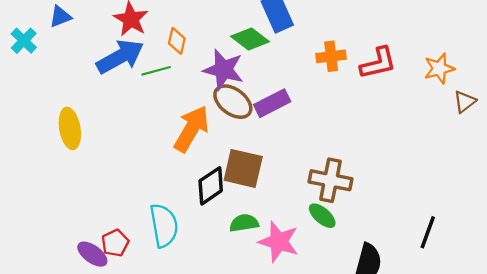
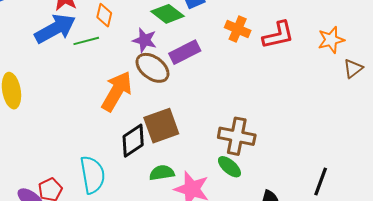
orange cross: (331, 56) -> (238, 29), turned 30
purple star: (223, 70) -> (145, 40), size x0.7
purple rectangle: (272, 103) -> (185, 52), moved
brown square: (243, 168) -> (161, 126), turned -33

